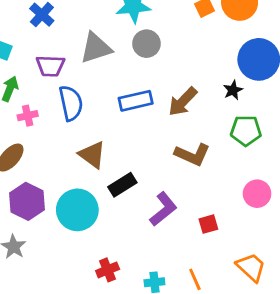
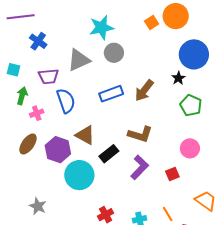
green pentagon: (246, 131) -> (191, 105), turned 30
brown L-shape: (192, 155) -> (140, 134), moved
pink circle: (257, 194) -> (190, 148), moved
purple hexagon: (27, 201) -> (58, 150), moved

